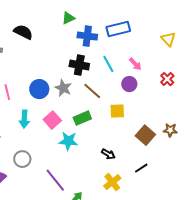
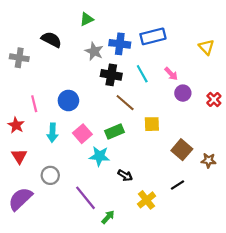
green triangle: (68, 18) -> (87, 19), moved
red cross: (167, 79) -> (214, 99), moved
purple circle: (129, 84) -> (183, 93), moved
gray star: (63, 88) -> (94, 51), moved
brown star: (170, 130) -> (209, 160), moved
black arrow: (108, 154) -> (125, 175), moved

